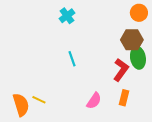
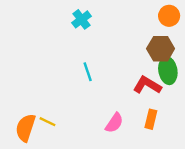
red L-shape: (121, 70) -> (147, 85), turned -95
orange semicircle: (21, 105) -> (26, 128), turned -145

